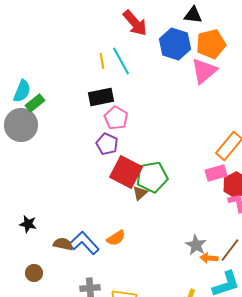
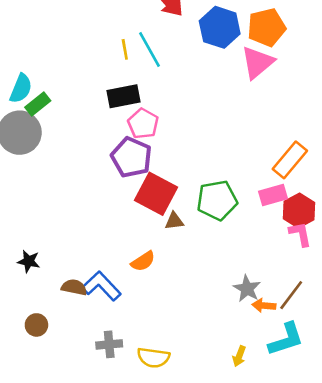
purple pentagon: (107, 144) -> (131, 157), size x1.4
green pentagon: (152, 177) -> (217, 200), moved
brown triangle: (140, 193) -> (174, 221), turned 35
orange semicircle: (116, 238) -> (143, 261), moved

